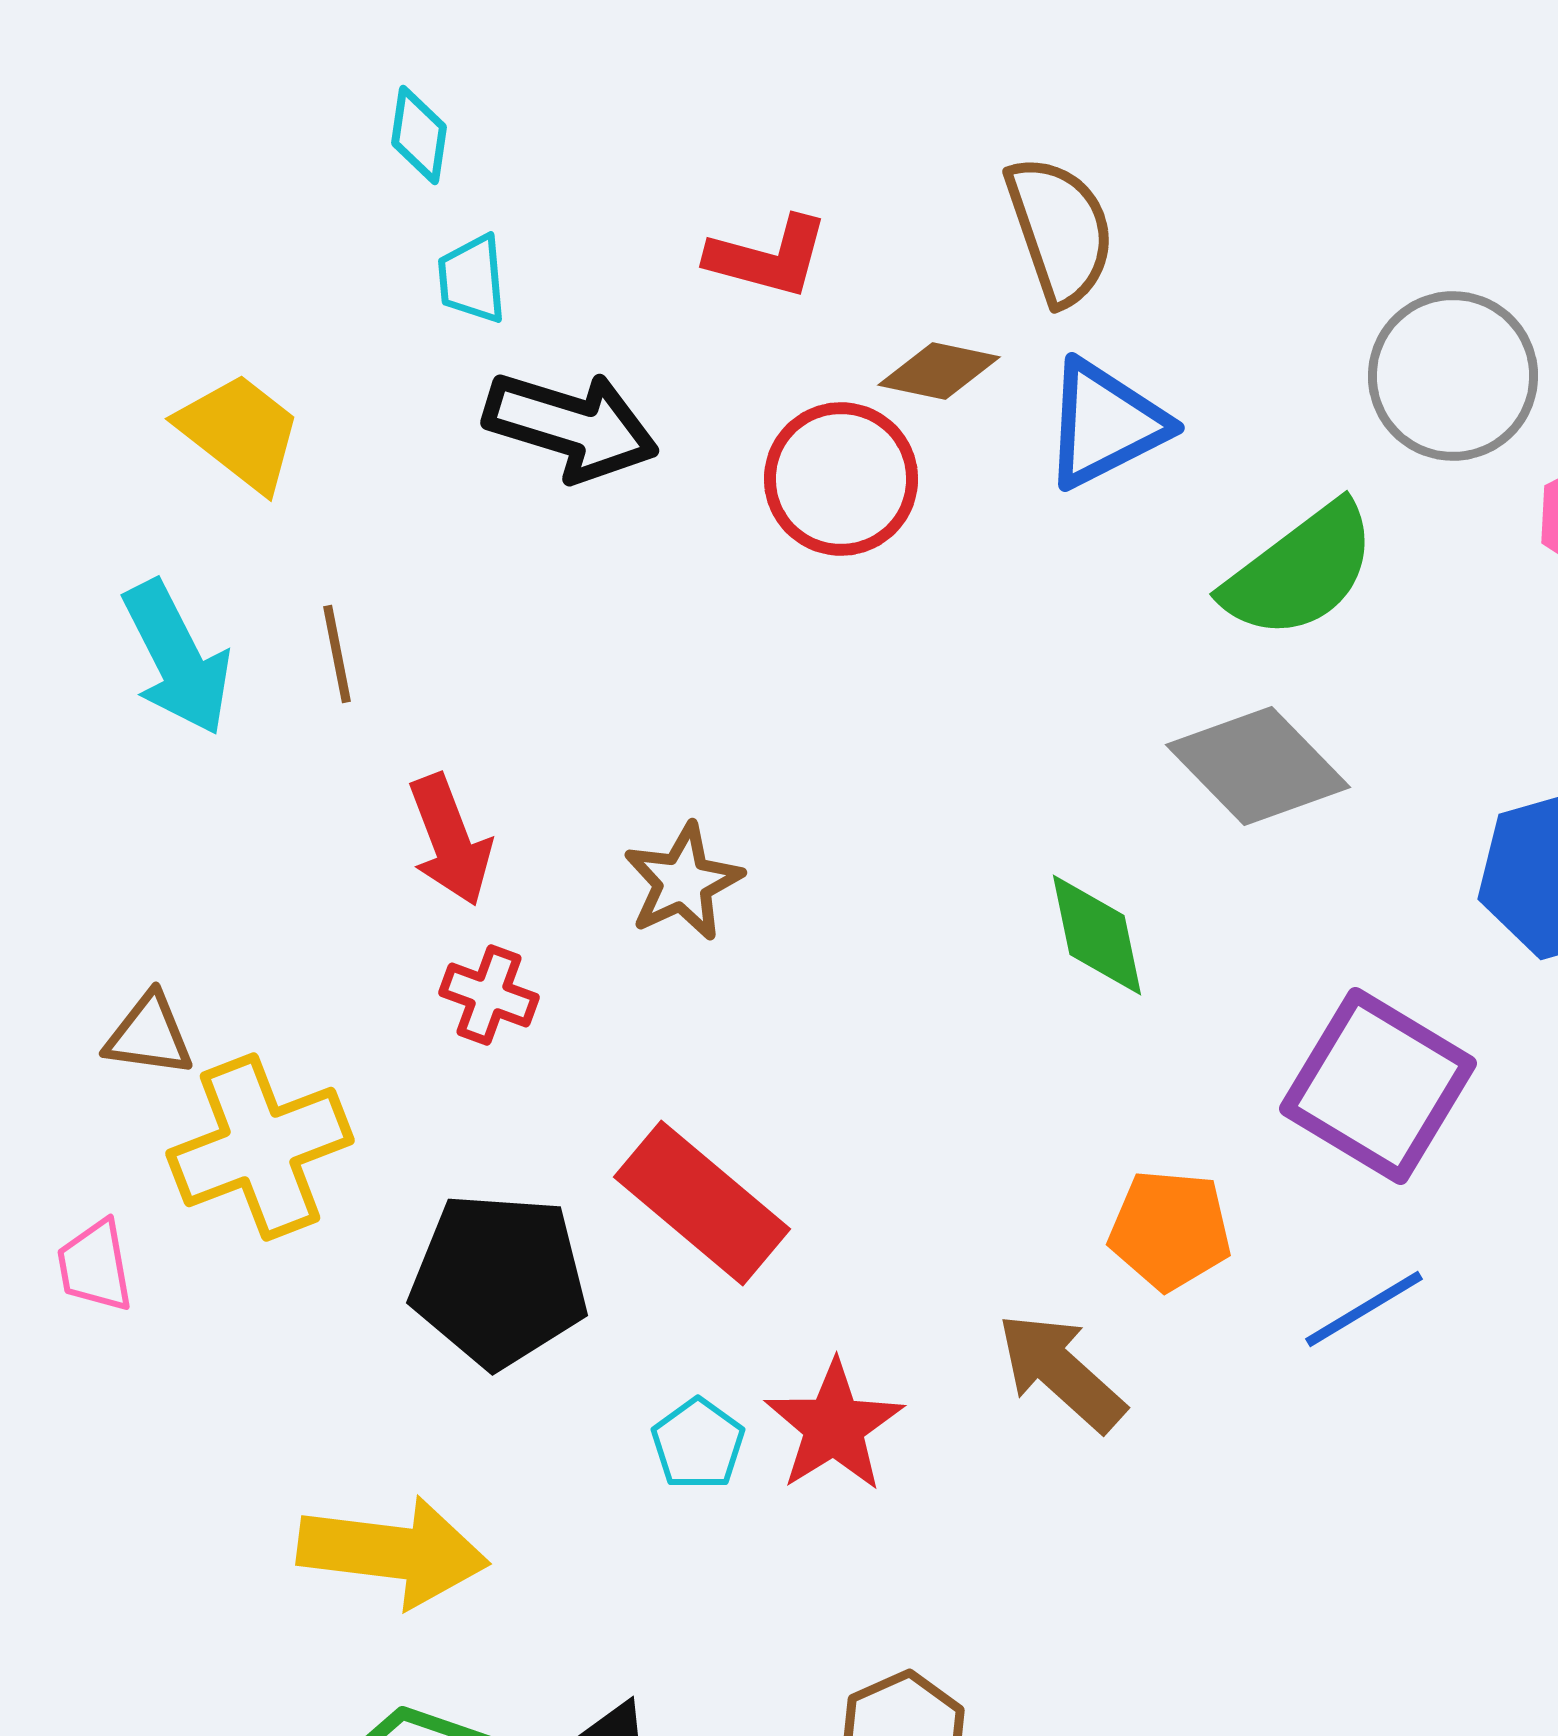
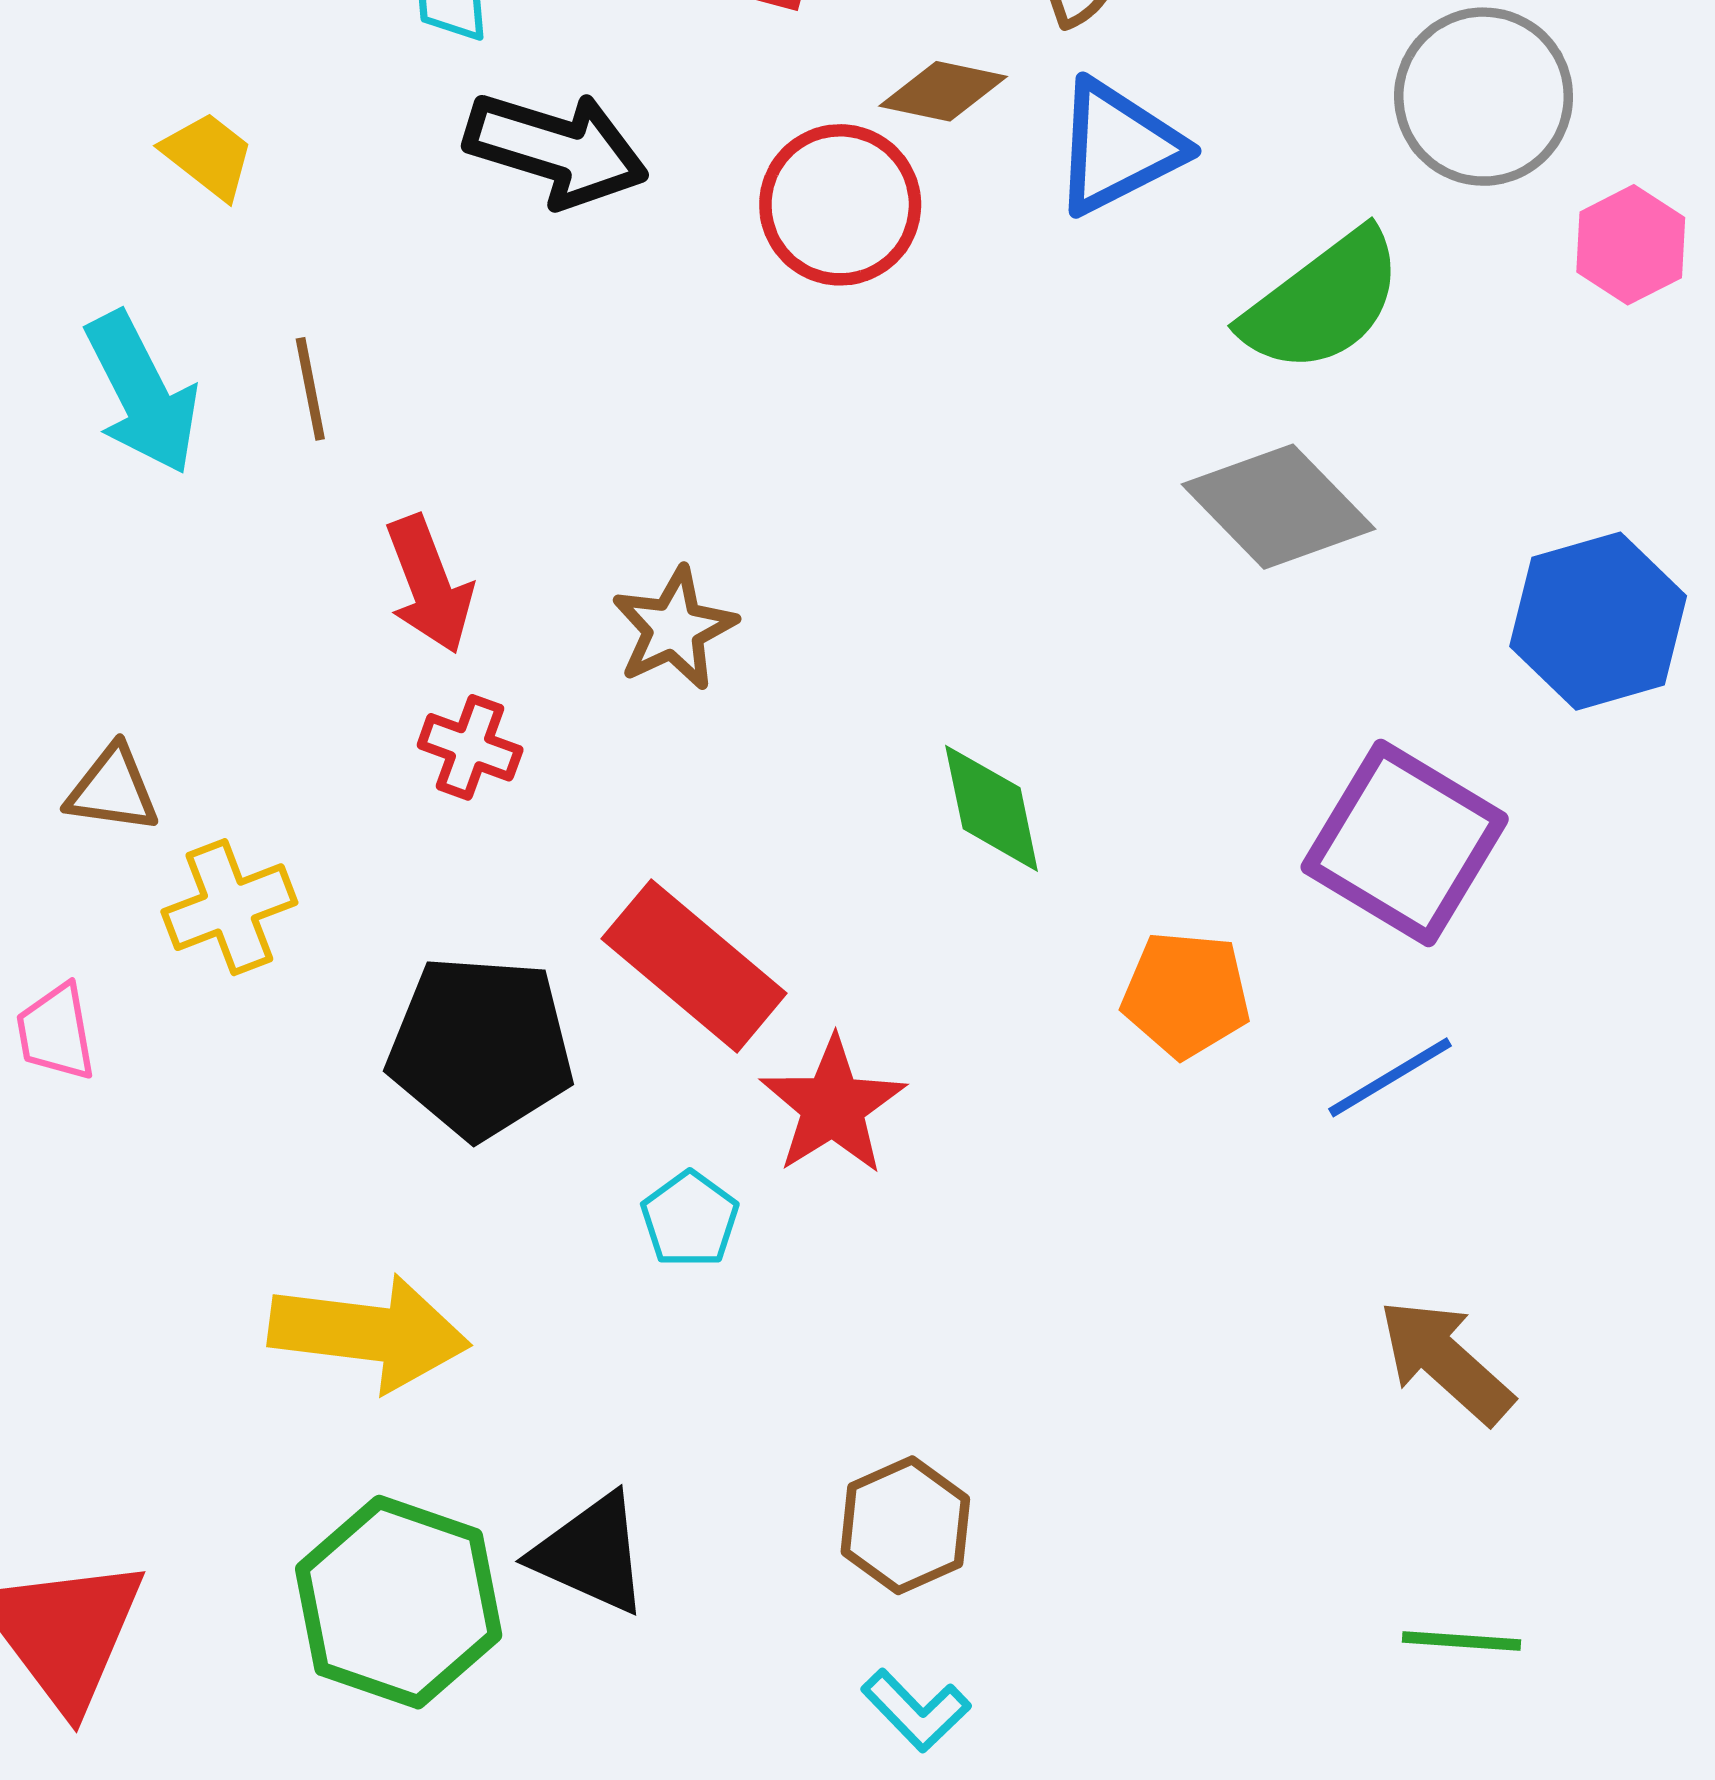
yellow trapezoid: (240, 432) -> (208, 155), size x0.7
green diamond: (1097, 935) -> (992, 808), moved
yellow cross: (260, 1147) -> (229, 907), size x0.7
brown arrow: (1061, 1372) -> (1446, 1361), moved
red star: (834, 1426) -> (833, 1106), moved

